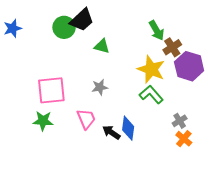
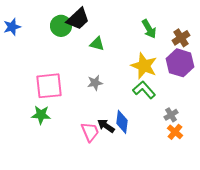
brown cross: (172, 47) -> (181, 38), moved
pink trapezoid: (86, 119) -> (90, 132), moved

